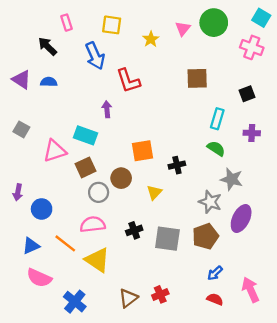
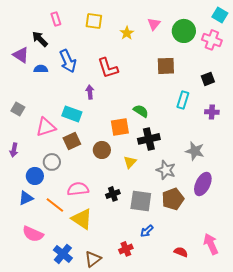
green circle: (214, 23) -> (184, 31), moved
blue arrow: (95, 56) -> (68, 61), moved
purple triangle: (21, 80) -> (21, 55), moved
green semicircle: (216, 148) -> (141, 111), moved
black cross: (177, 165) -> (149, 139), size x1.5
purple arrow: (18, 192) -> (14, 150), moved
gray circle: (99, 192) -> (52, 162), moved
gray star: (210, 202) -> (166, 170), moved
blue triangle: (31, 246) -> (26, 198), moved
blue arrow: (215, 273) -> (147, 231), moved
red cross: (160, 294) -> (126, 249), moved
brown triangle: (128, 298) -> (93, 259), moved

